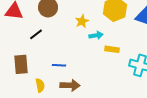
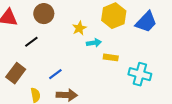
brown rectangle: (21, 64) -> (16, 73), turned 42
blue line: (59, 65) -> (55, 74), turned -40

